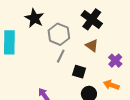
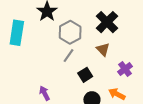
black square: (79, 72) -> (85, 75), turned 32

